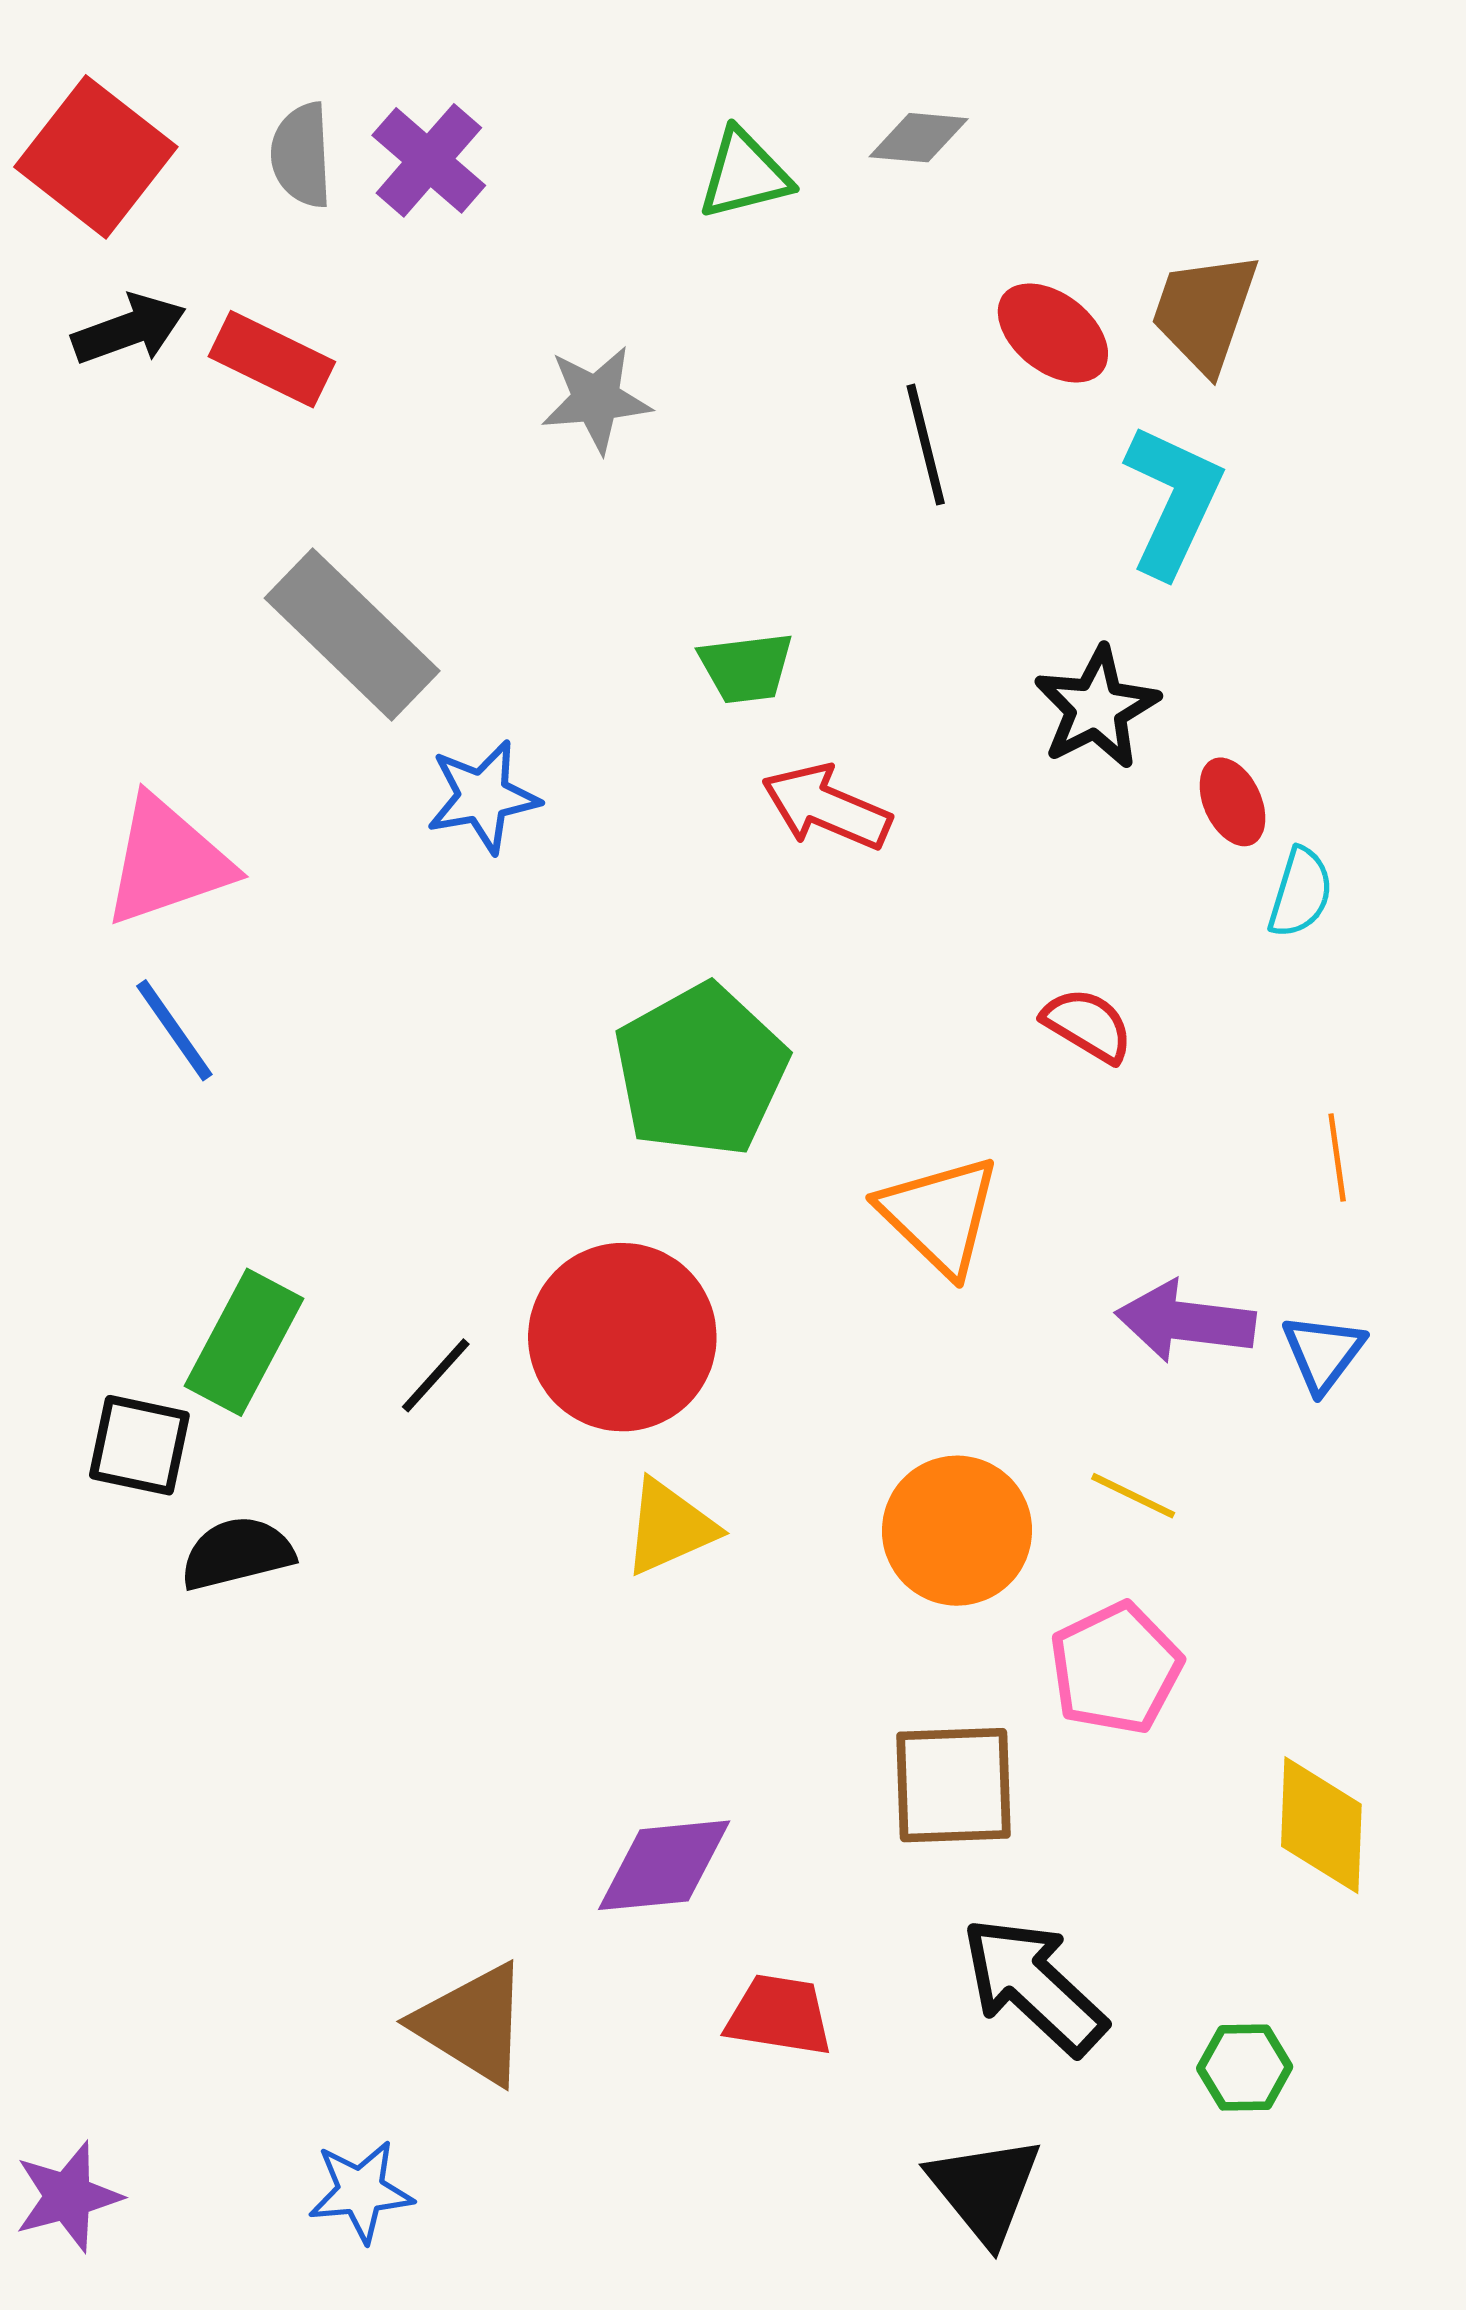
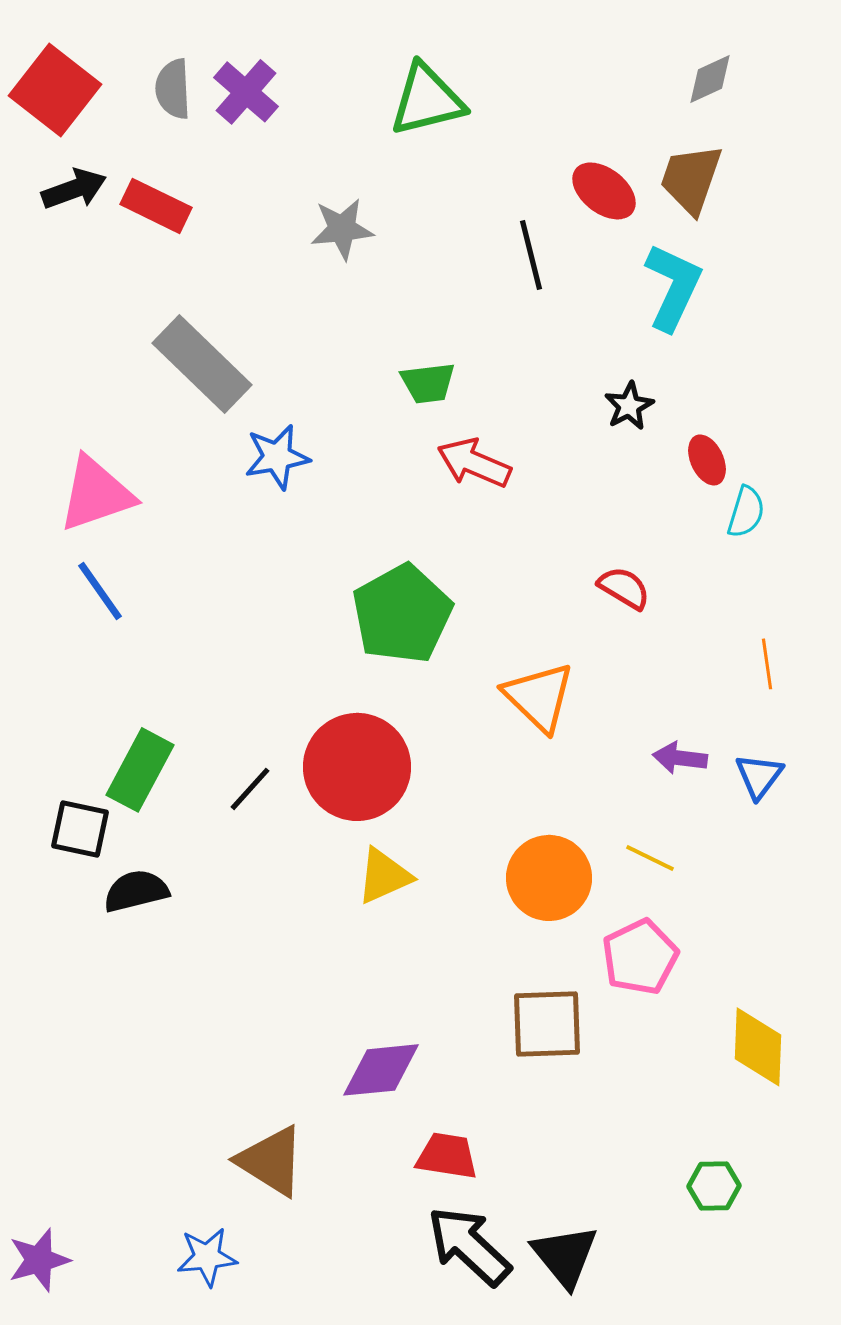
gray diamond: (919, 138) -> (710, 79), moved, turned -30
green triangle: (744, 174) -> (427, 100), size x1.4
black star: (1096, 708) -> (629, 406), size x0.7
purple arrow: (1185, 1321) -> (680, 758), size x0.7
black arrow: (1034, 1986) -> (469, 1246), moved

